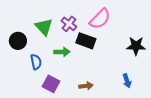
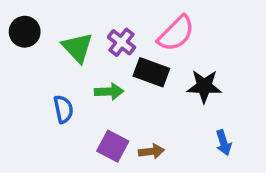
black circle: (18, 41) -> (25, 32), moved
black star: (136, 46) -> (204, 86), moved
purple square: (51, 84) -> (113, 146), moved

